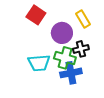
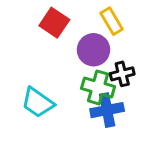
yellow rectangle: (83, 19) -> (112, 21), moved
cyan trapezoid: (39, 63) -> (38, 103), moved, turned 40

